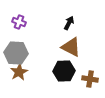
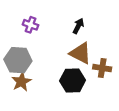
purple cross: (19, 22) -> (30, 25), moved
brown cross: (90, 79) -> (102, 68), moved

